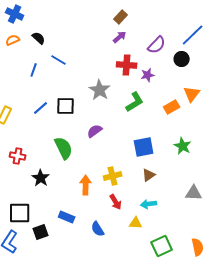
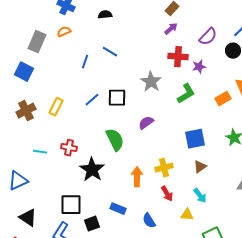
black semicircle: (39, 38) -> (105, 15), moved, turned -48
black star: (41, 178) -> (92, 170), size x1.4
cyan arrow: (149, 204) -> (200, 196), turned -119

